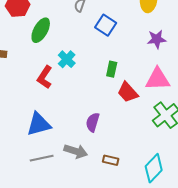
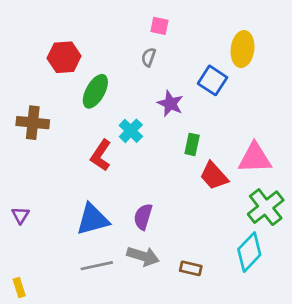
blue square: (106, 25) -> (213, 80), moved
purple star: (157, 39) -> (170, 104), moved, turned 30
purple semicircle: (93, 122) -> (143, 217), moved
cyan diamond: (154, 168) -> (249, 252), moved

